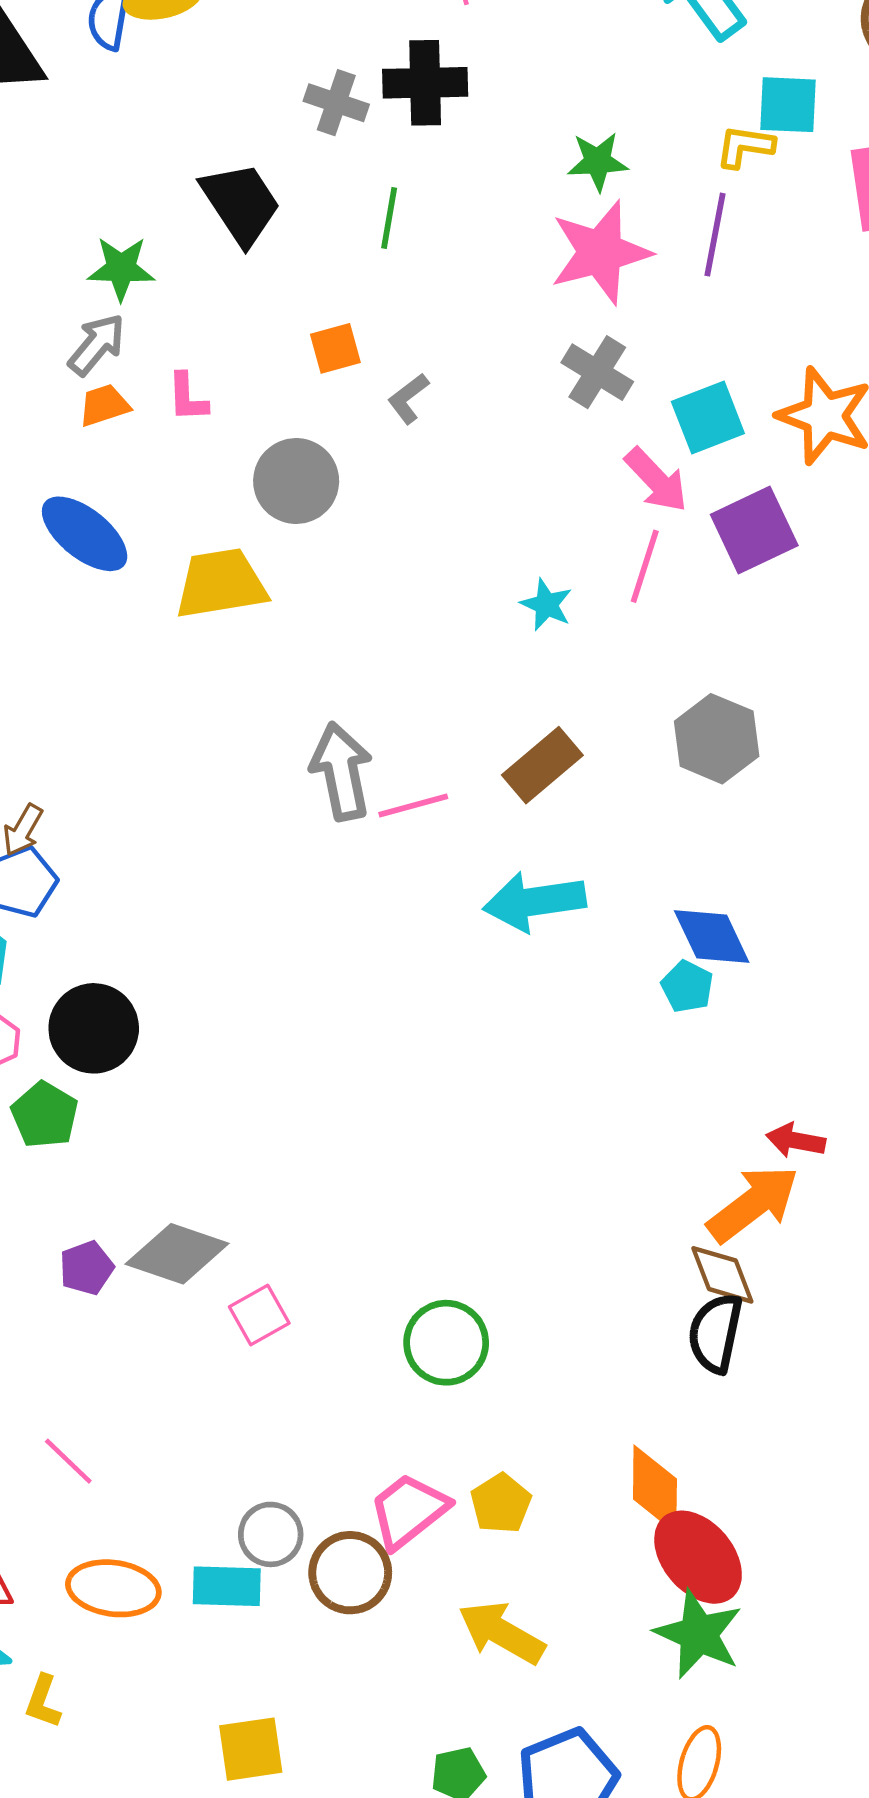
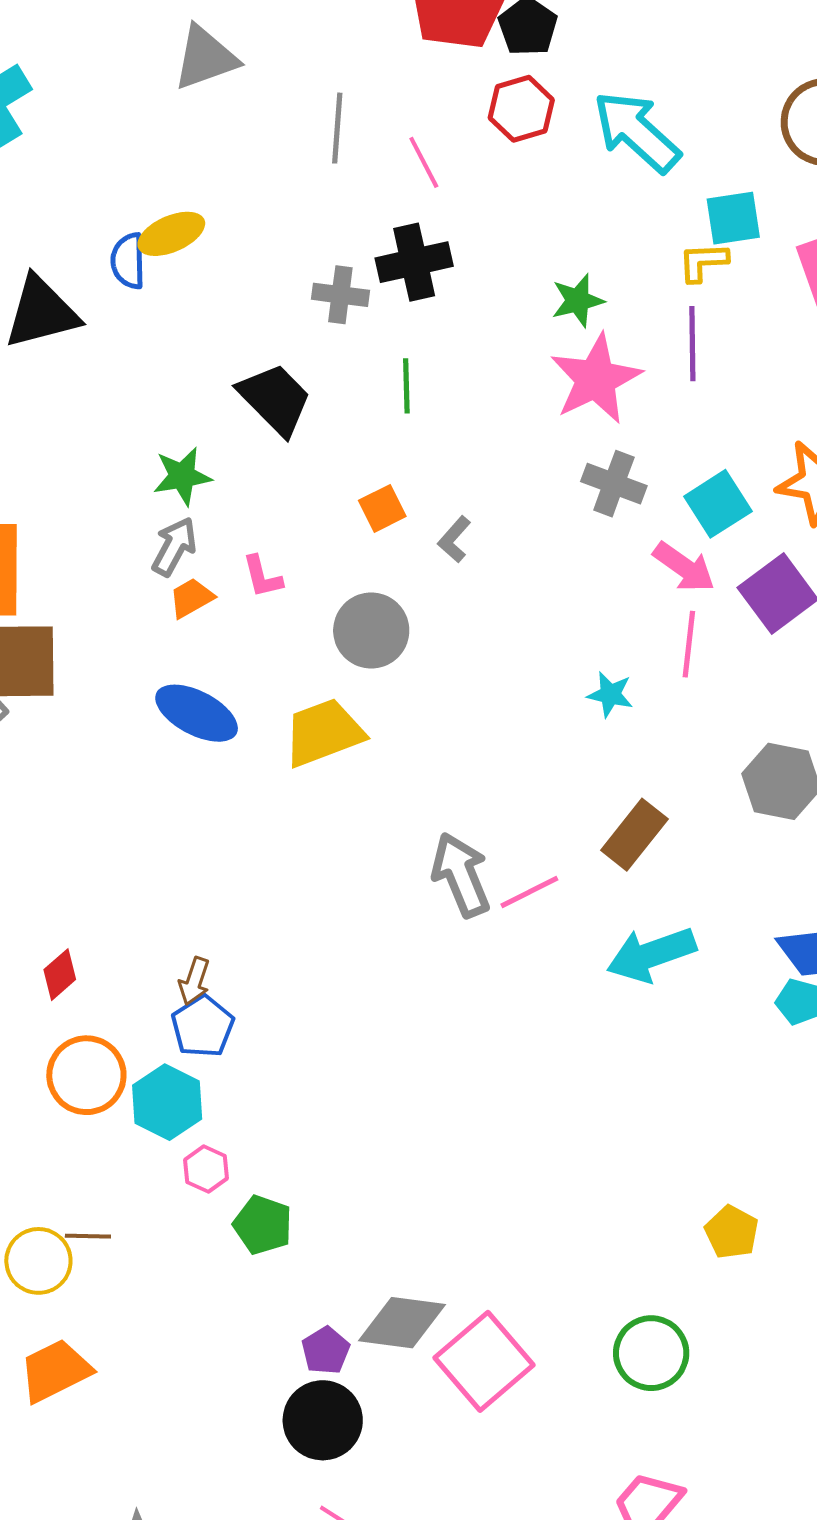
black circle: (94, 1028) -> (323, 1420), moved
pink square: (259, 1315) -> (484, 1361), size x1.8
yellow pentagon: (501, 1504) -> (732, 1232), moved

